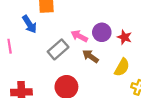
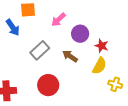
pink arrow: (79, 36) -> (58, 20), moved, turned -70
red star: (124, 37) -> (102, 46), moved

